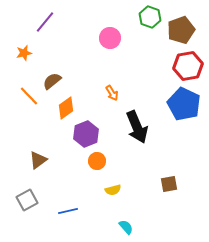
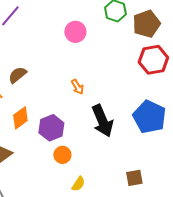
blue pentagon: (184, 104) -> (149, 117), moved
orange diamond: (66, 108) -> (20, 118), moved
yellow semicircle: (113, 190) -> (78, 184), turned -42

